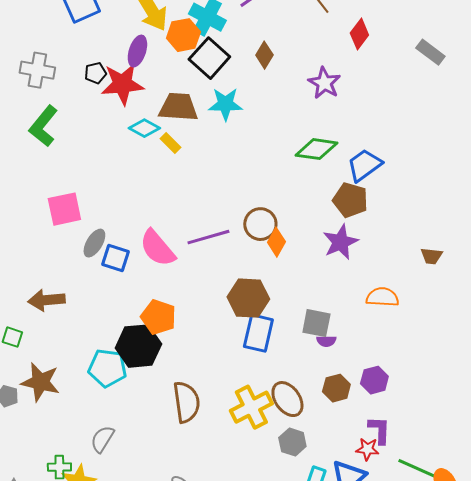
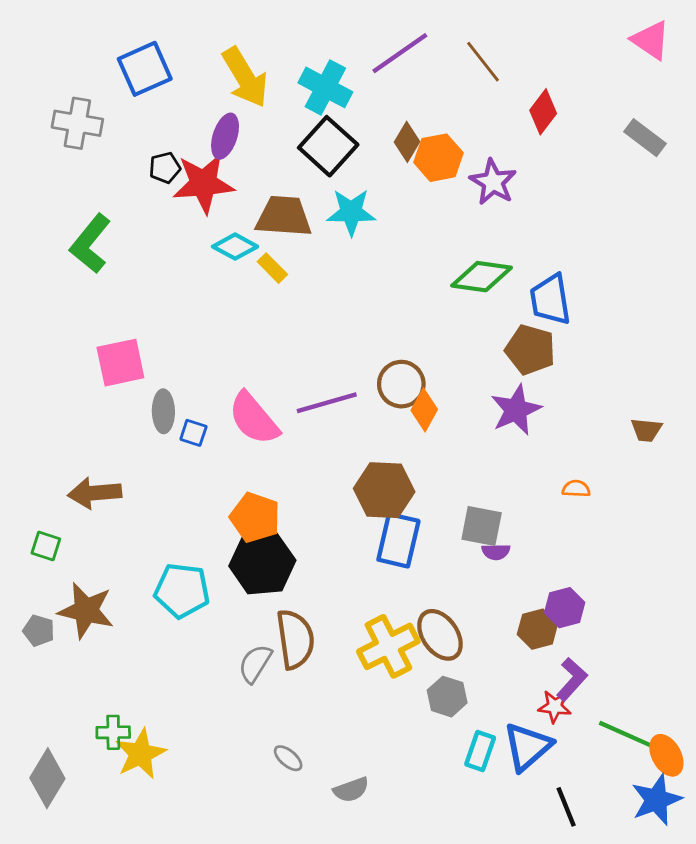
orange hexagon: (183, 35) -> (439, 158), moved
gray cross: (37, 70) -> (77, 123), moved
blue trapezoid: (364, 165) -> (550, 300), turned -63
gray ellipse: (94, 243) -> (163, 411), turned -32
blue square: (115, 258) -> (193, 433), size x0.7
orange semicircle: (382, 297) -> (576, 489), size x0.6
black hexagon: (138, 346) -> (262, 563), moved
brown hexagon: (336, 388) -> (537, 629), moved
purple L-shape: (379, 430) -> (572, 679), turned 40
gray semicircle: (102, 439) -> (255, 664), moved

